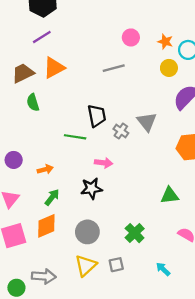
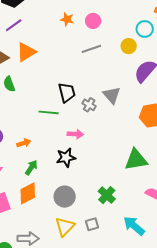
orange star: (165, 42) -> (67, 19), moved
gray line: (114, 68) -> (91, 49), moved
green triangle: (170, 195) -> (136, 160), size x1.4
cyan arrow: (163, 269) -> (134, 226), size x1.6

